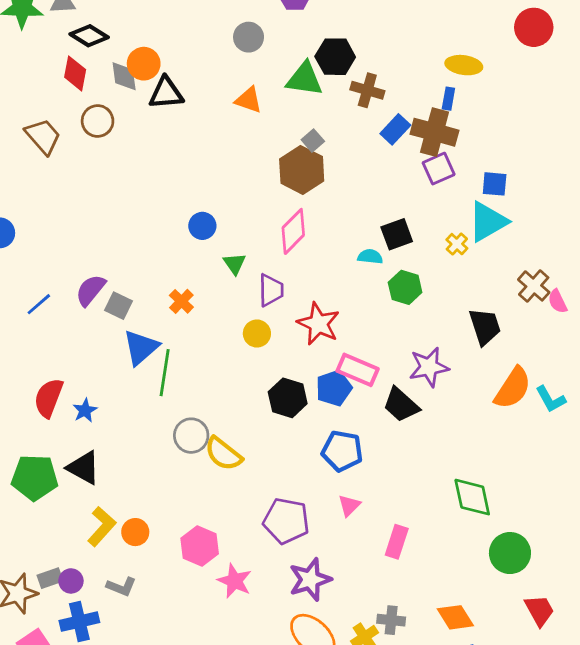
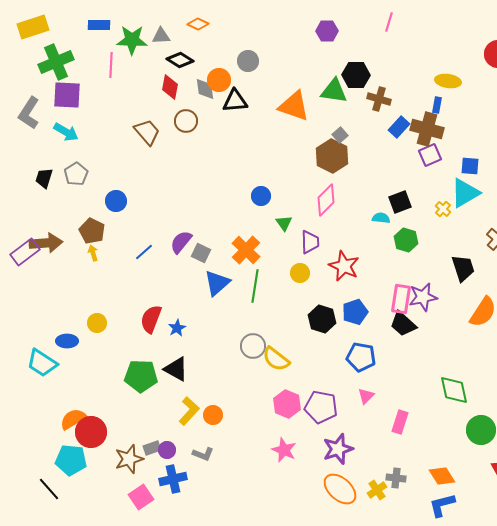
gray circle: (249, 37) -> (248, 61), moved
orange triangle: (249, 100) -> (294, 106), size x1.6
orange cross: (181, 301) -> (246, 250), size x1.6
pink rectangle: (358, 370) -> (401, 299), moved, turned 76
green line: (165, 373) -> (255, 286), moved
pink hexagon: (200, 546) -> (287, 404), moved

